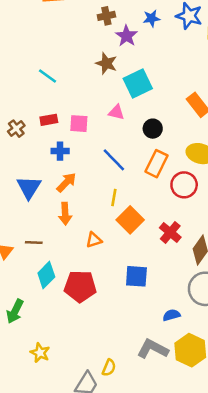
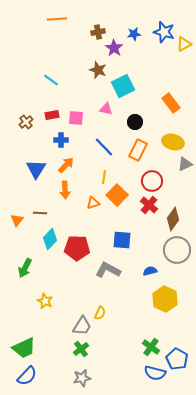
red circle: (184, 185) -> (152, 181), moved
orange triangle: (94, 240) -> (93, 203), moved
gray L-shape: (153, 349) -> (108, 270), moved

